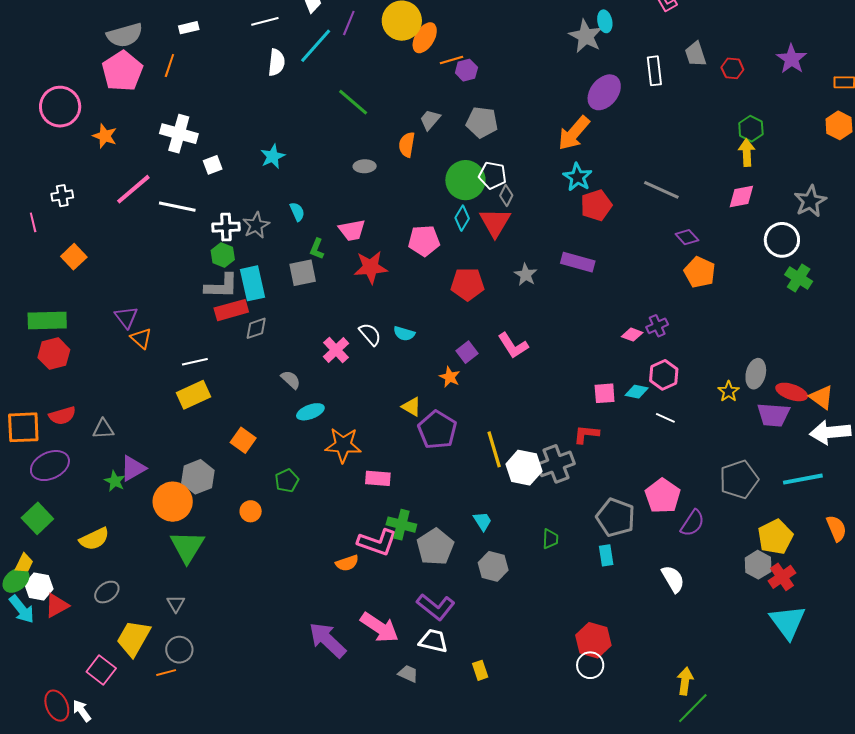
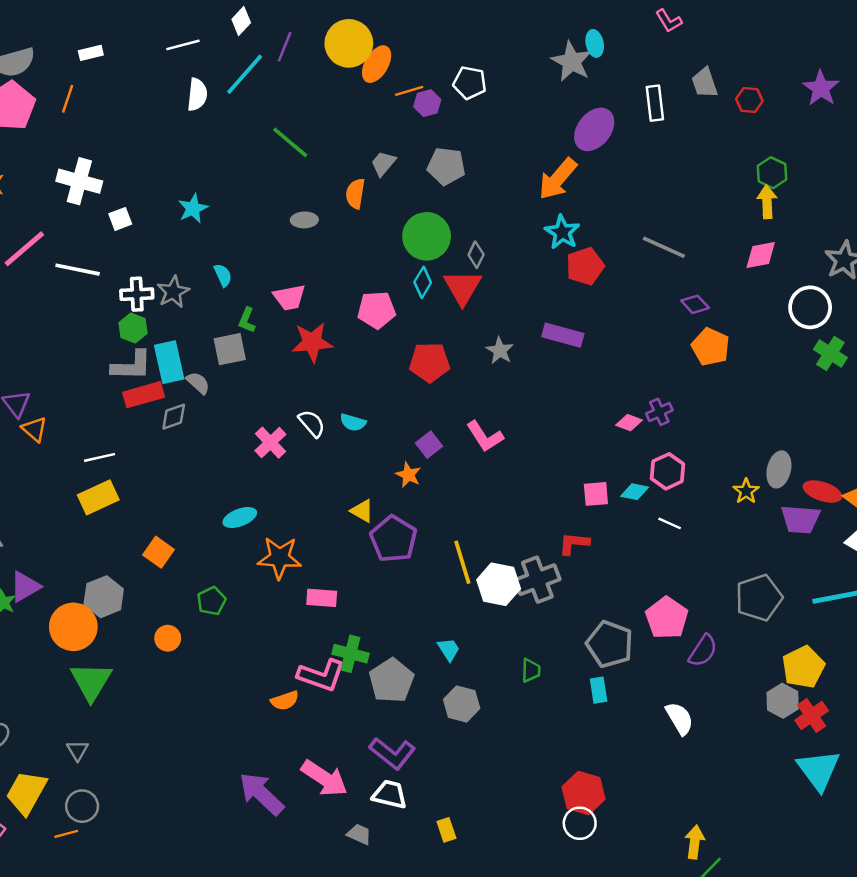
white pentagon: (492, 175) -> (470, 83), moved
gray semicircle: (291, 380) -> (198, 383), moved

